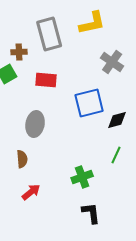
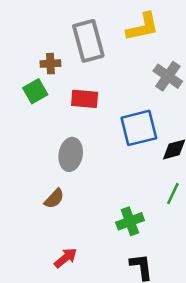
brown semicircle: (22, 159) -> (54, 199), turned 48
red arrow: (31, 192) -> (66, 258), moved

